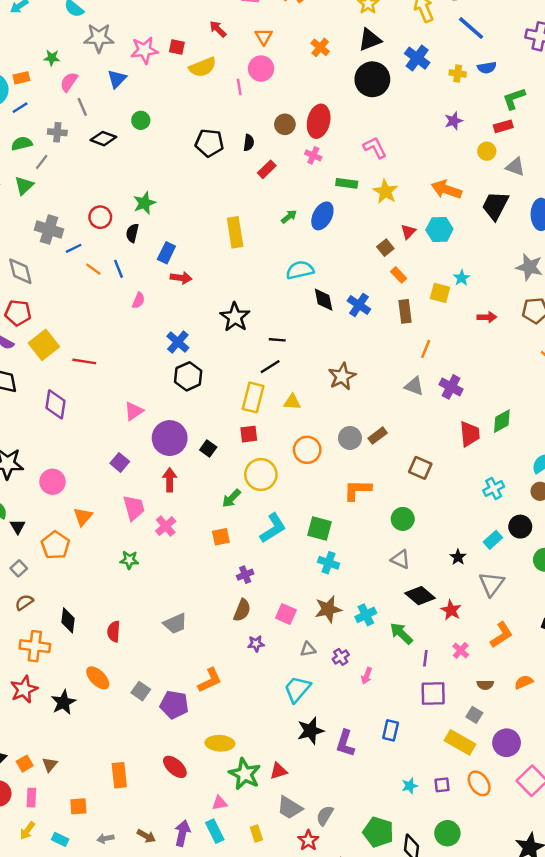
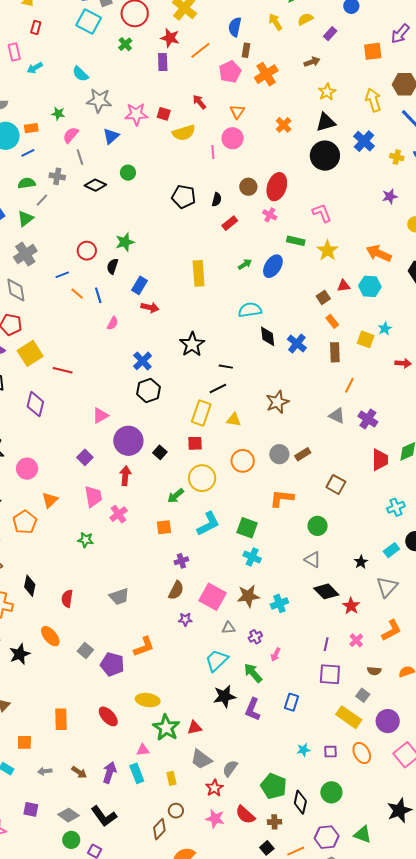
gray cross: (49, 229) -> (25, 254), moved, turned 35
red triangle: (408, 232) -> (344, 286), turned 32
pink square: (286, 614) -> (213, 597), size x1.5
green arrow: (401, 633) -> (253, 673), moved

